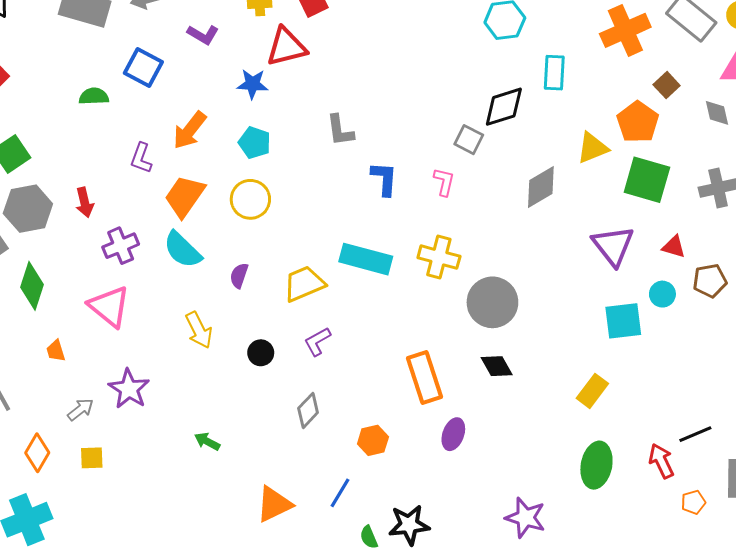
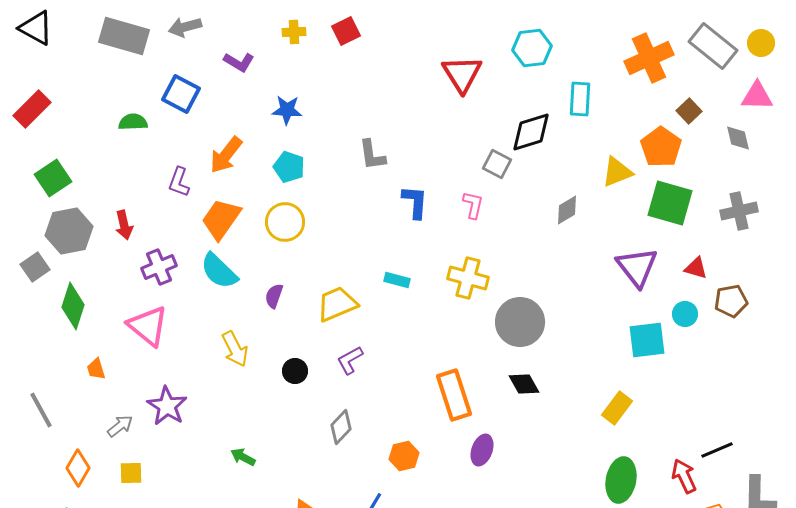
red triangle: (286, 47) -> (462, 74), moved, turned -48
gray diamond: (541, 187) -> (567, 210), size x0.7
cyan rectangle: (366, 259) -> (397, 280), size x0.5

